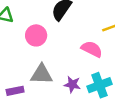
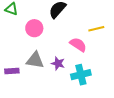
purple star: (72, 84) -> (58, 63), moved

